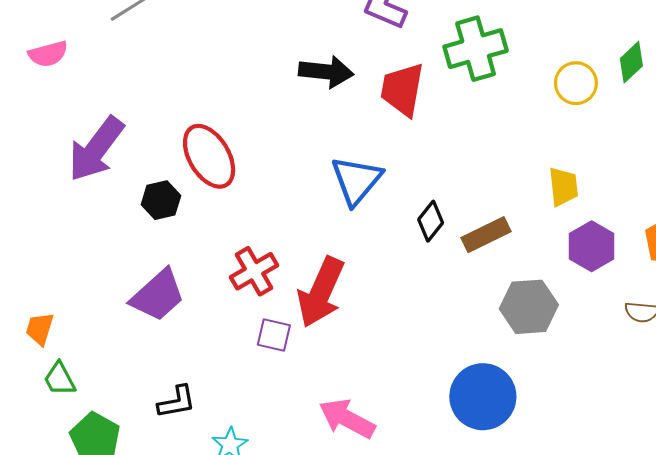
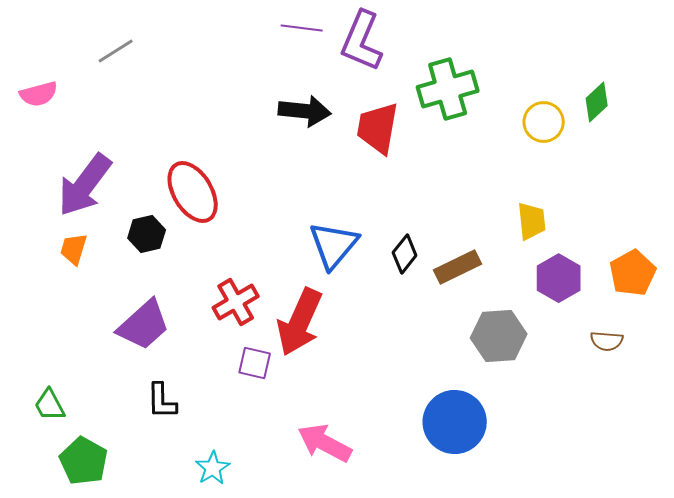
blue triangle: (356, 180) -> (334, 245), moved
orange trapezoid: (40, 329) -> (74, 249), moved
black L-shape: (177, 402) -> (162, 401), moved, turned 99

